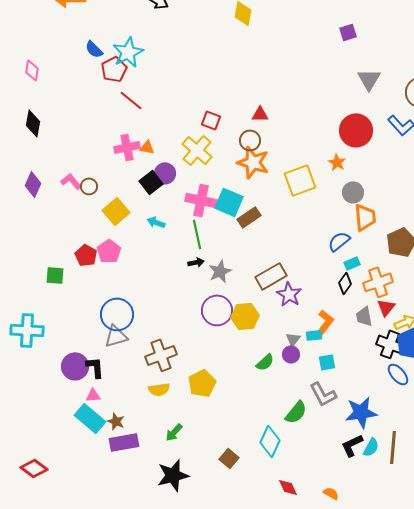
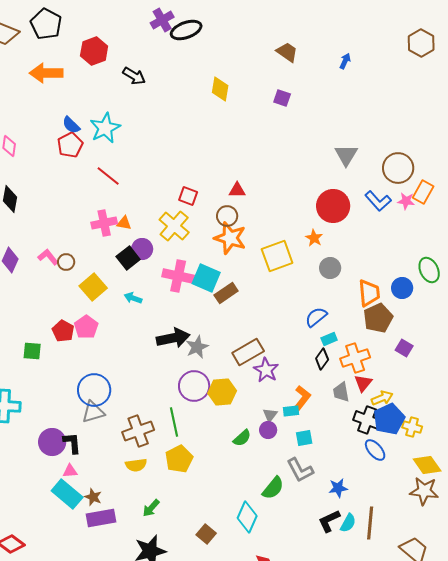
purple square: (348, 32) -> (282, 98), moved, turned 36
red pentagon: (114, 69) -> (70, 145), moved
orange trapezoid: (365, 217) -> (369, 293), moved
green line: (197, 234) -> (174, 422), moved
black arrow: (196, 262) -> (173, 338), size x2.0
blue star: (361, 412) -> (338, 488), size x0.6

